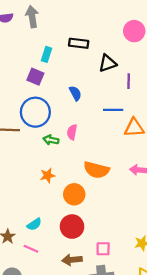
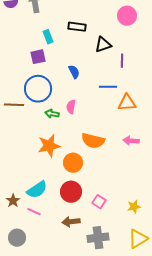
cyan rectangle: (46, 54) -> (48, 37), turned -40
purple square: (35, 77) -> (38, 57), turned -35
orange star: (48, 175) -> (49, 146), size x1.6
cyan semicircle: (34, 224) -> (37, 190), size x1.5
pink square: (103, 249) -> (99, 202), moved, turned 32

